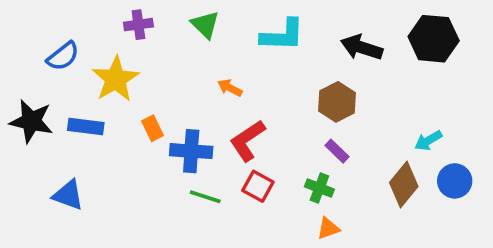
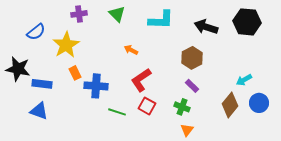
blue rectangle: (86, 126) -> (42, 84), moved
orange rectangle: (153, 128) -> (75, 73), moved
blue cross: (191, 151) -> (96, 86), moved
orange triangle: (328, 228) -> (187, 130), turned -32

